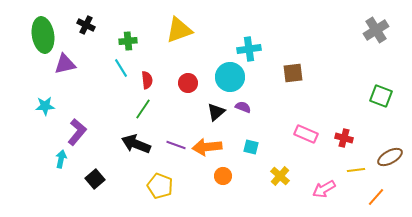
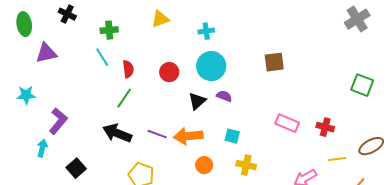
yellow triangle: (179, 30) -> (160, 19), size x0.7
green ellipse: (43, 35) -> (24, 24), size x0.7
cyan cross: (249, 49) -> (206, 31), moved, size x0.7
yellow cross: (280, 176) -> (246, 165), moved, turned -30

